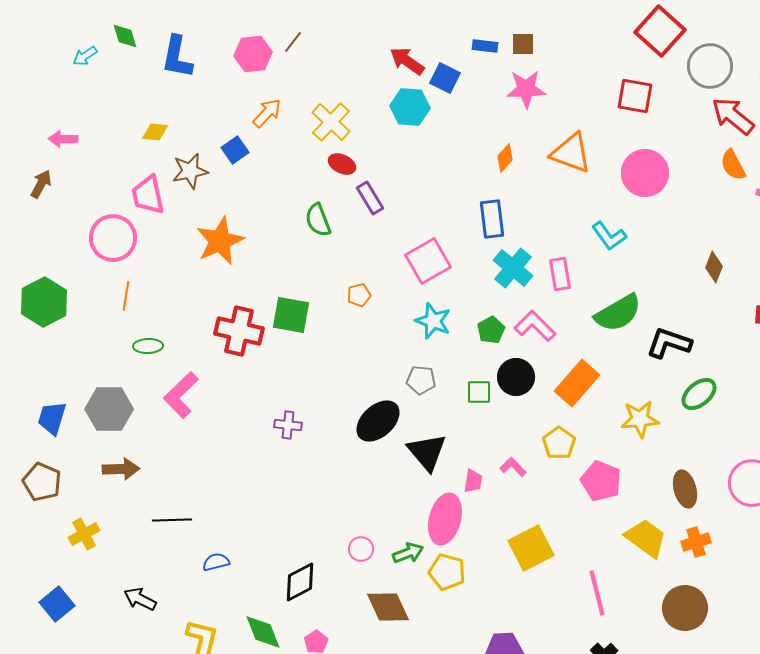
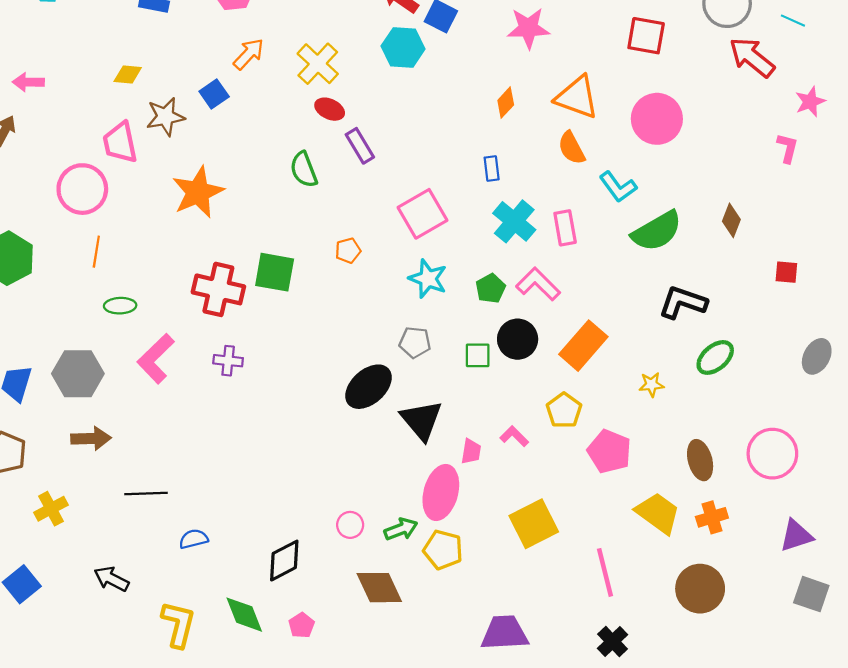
orange semicircle: (733, 165) -> (572, 148), moved
blue rectangle: (492, 219) -> (492, 168), size x0.6
green semicircle: (618, 313) -> (657, 231), moved
yellow star: (640, 419) -> (651, 384), size x0.6
purple cross: (288, 425) -> (228, 361), moved

